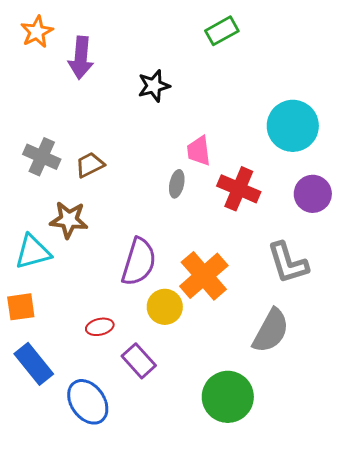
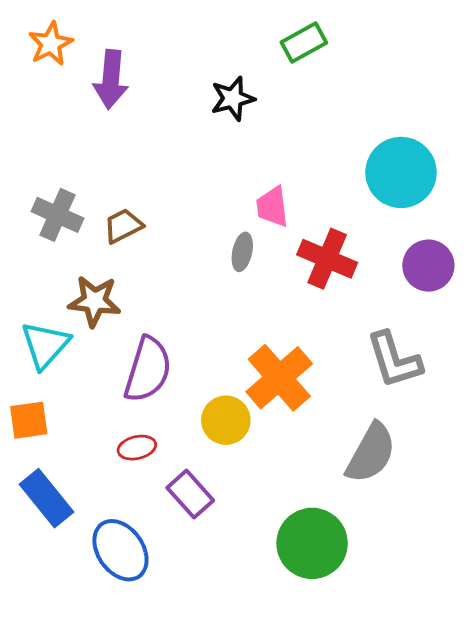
black star: (154, 86) -> (233, 99), moved
cyan triangle: (33, 252) -> (45, 345), turned -33
purple semicircle: (139, 262) -> (148, 370), moved

